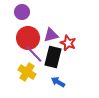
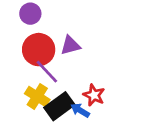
red star: (68, 43) -> (94, 95), moved
black rectangle: (53, 57) -> (59, 106), moved, turned 40

